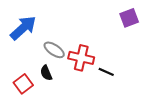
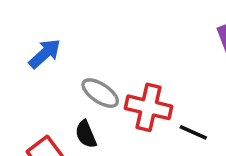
blue arrow: (23, 28) -> (45, 54), size x0.7

